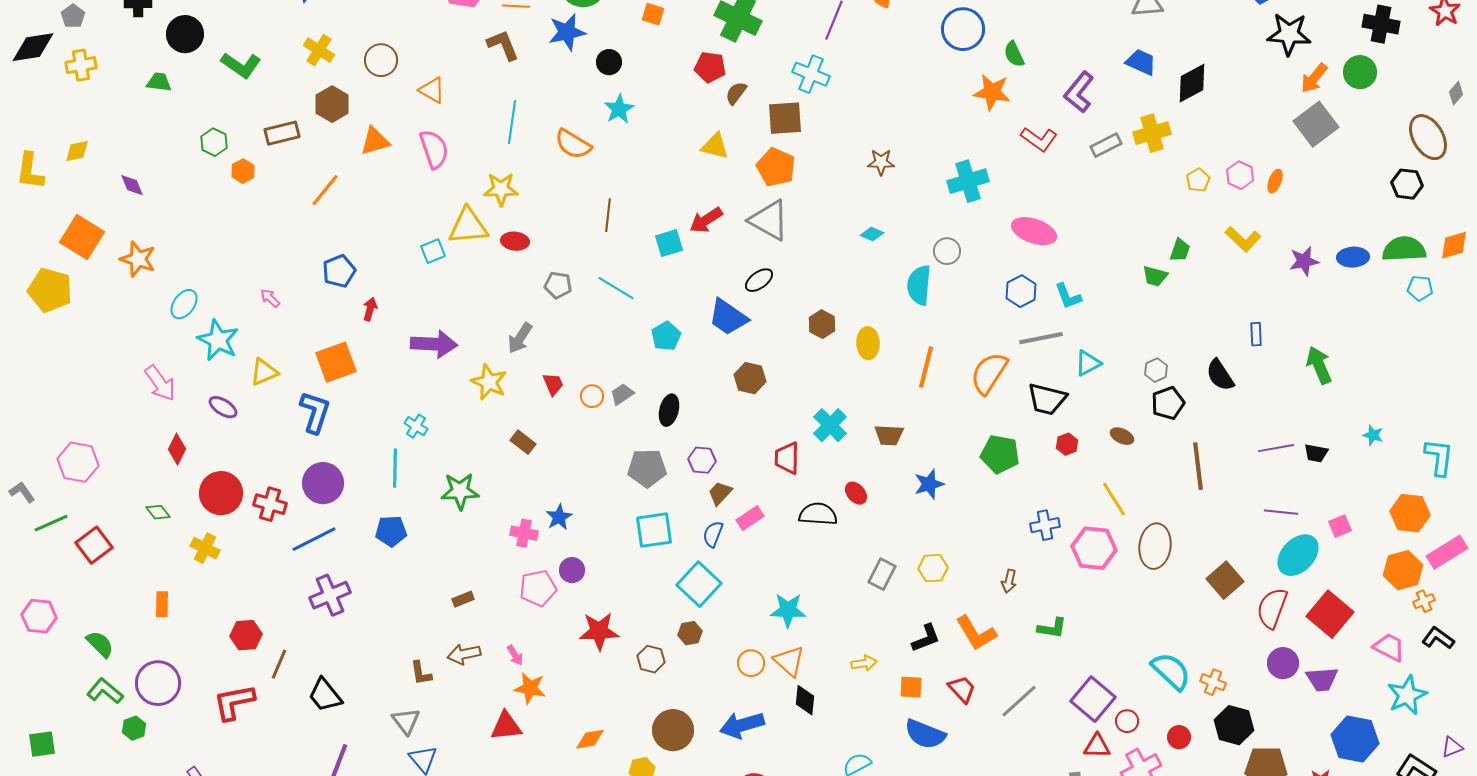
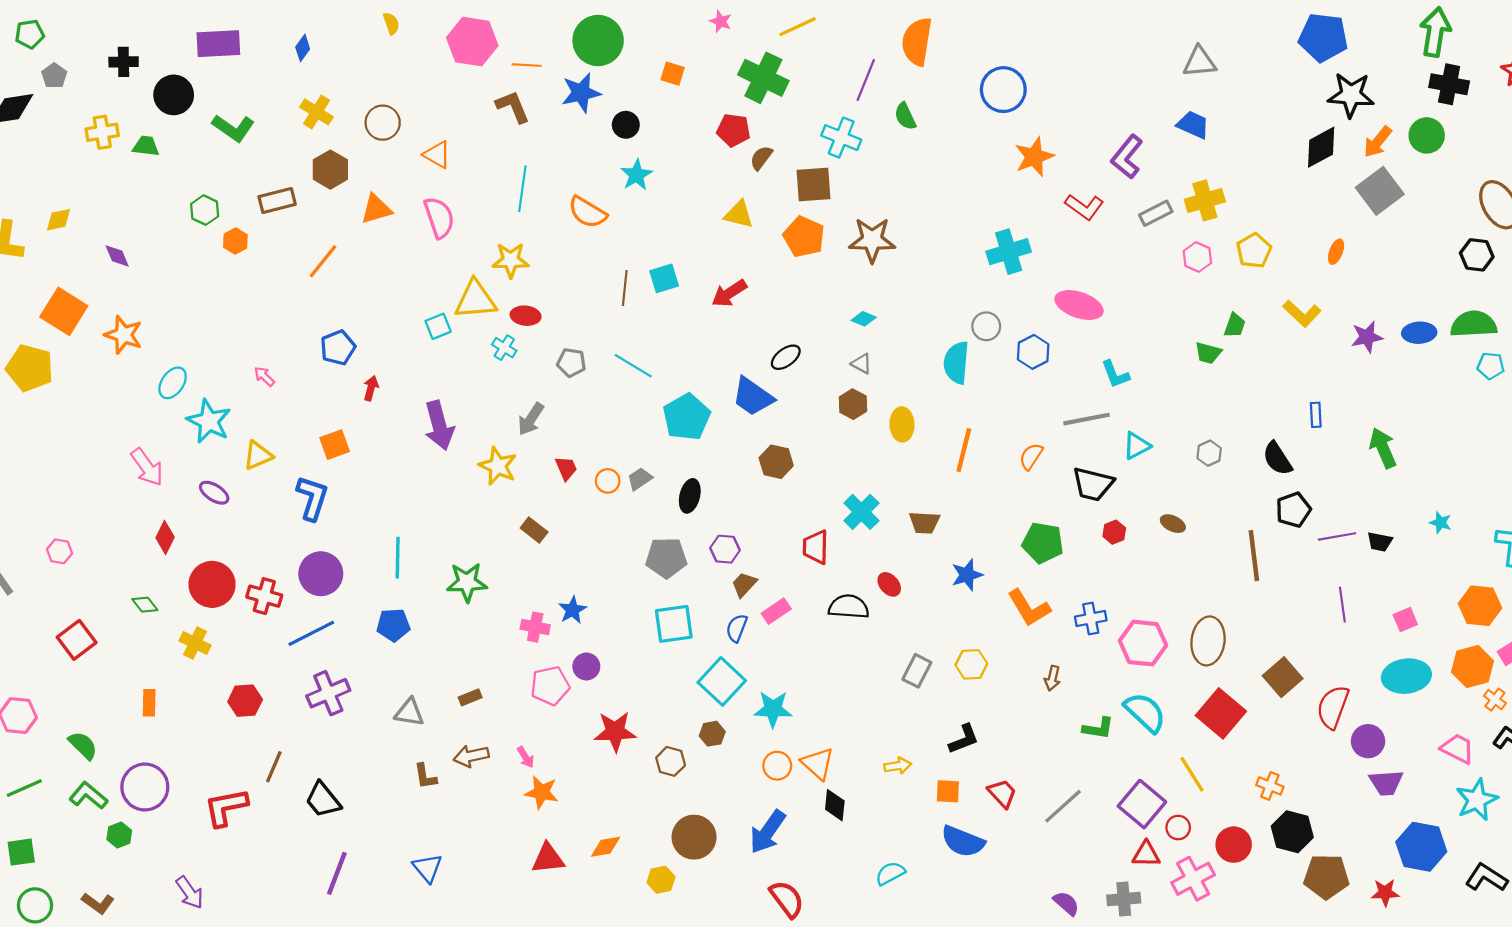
green semicircle: (1014, 54) -> (905, 116), moved
yellow cross: (81, 65) -> (102, 132), moved
black diamond: (1192, 83) -> (1321, 147), moved
orange star: (992, 92) -> (1034, 157), turned -30
brown star: (881, 162) -> (872, 240), moved, size x1.6
pink hexagon: (1240, 175) -> (1197, 257), moved
yellow pentagon: (1198, 180) -> (1254, 251), size x1.4
gray triangle: (769, 220) -> (861, 364), moved, size x0.5
cyan diamond: (872, 234) -> (864, 319), moved
cyan square: (669, 243) -> (664, 278), moved
blue hexagon: (1021, 291) -> (1033, 352), moved
cyan pentagon: (666, 336) -> (687, 417), size x1.5
purple arrow: (434, 344) -> (439, 425), turned 72
orange square: (336, 362) -> (335, 445), size x0.7
orange semicircle: (989, 373) -> (1031, 456), size x0.6
black pentagon: (1168, 403) -> (1293, 510), moved
cyan cross: (416, 426) -> (504, 348), moved
pink hexagon: (78, 462) -> (60, 551), size x0.6
yellow line: (1114, 499) -> (1192, 774), moved
purple line: (1281, 512) -> (1342, 605), turned 76
green line: (51, 523) -> (24, 788), moved
cyan ellipse: (1298, 555) -> (1406, 676), moved, turned 39
orange cross: (1424, 601) -> (1495, 700), turned -30
cyan star: (788, 610) -> (773, 709), moved
red square: (1330, 614) -> (1221, 713), moved
orange L-shape: (976, 633) -> (1029, 608), moved
red hexagon: (246, 635) -> (245, 701), moved
purple circle: (1283, 663) -> (1368, 741), moved
cyan semicircle: (1171, 671) -> (1145, 712), moved
gray triangle: (406, 721) -> (409, 712), moved, turned -44
blue arrow: (742, 725) -> (768, 832), turned -39
red triangle: (506, 726) -> (548, 858), moved
red circle: (1179, 737) -> (1234, 845), size x1.4

